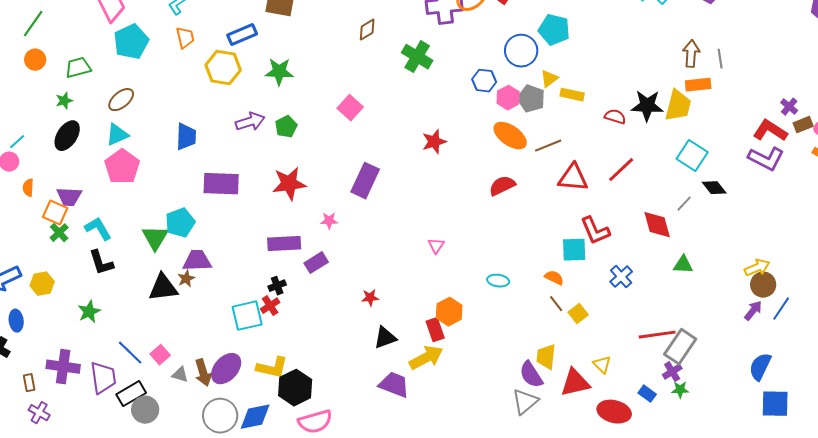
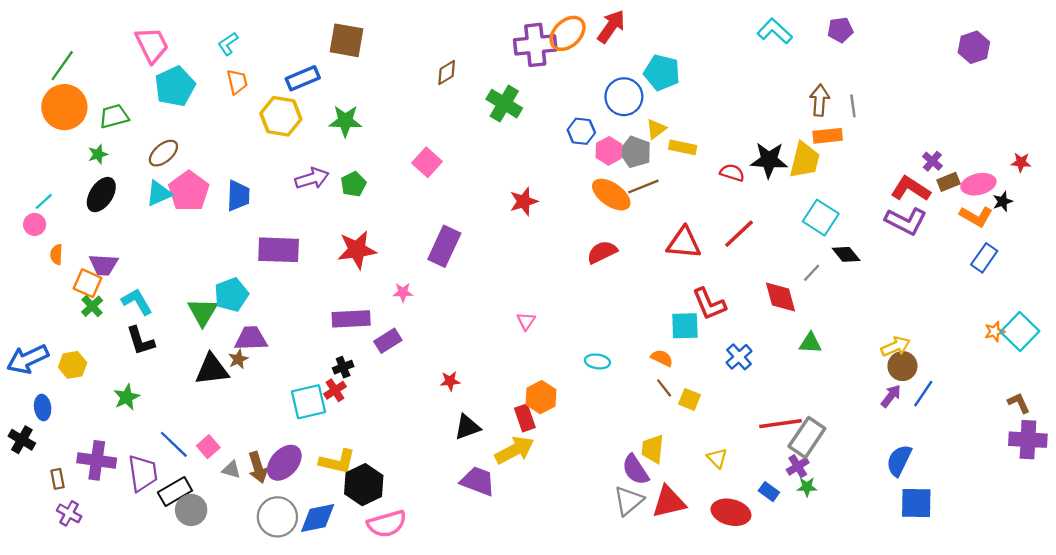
orange circle: (35, 60) -> (64, 107), size x1.8
brown line: (548, 146) -> (643, 186), moved
pink pentagon: (122, 167) -> (189, 191), moved
yellow square: (578, 314) -> (690, 399), turned -30
red triangle: (575, 383) -> (669, 502), moved

